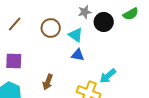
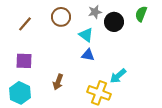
green semicircle: (131, 14) -> (141, 14), turned 140
brown circle: (51, 28) -> (61, 17), moved

